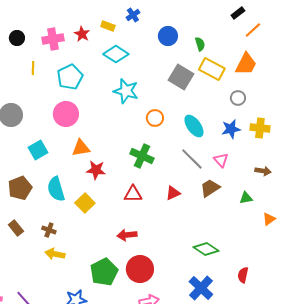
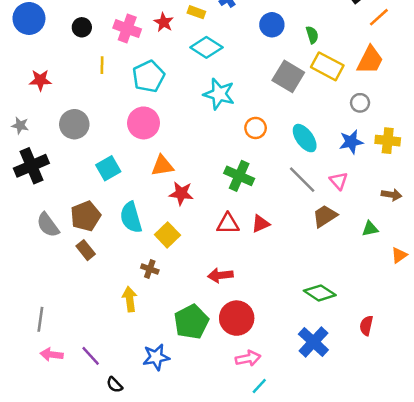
pink cross: (53, 39) -> (127, 29), turned 30
red triangle: (173, 193) -> (261, 224), moved
brown rectangle: (16, 228) -> (86, 250), moved
brown cross: (49, 230) -> (150, 269), moved
yellow arrow: (55, 254) -> (130, 299), turned 72

